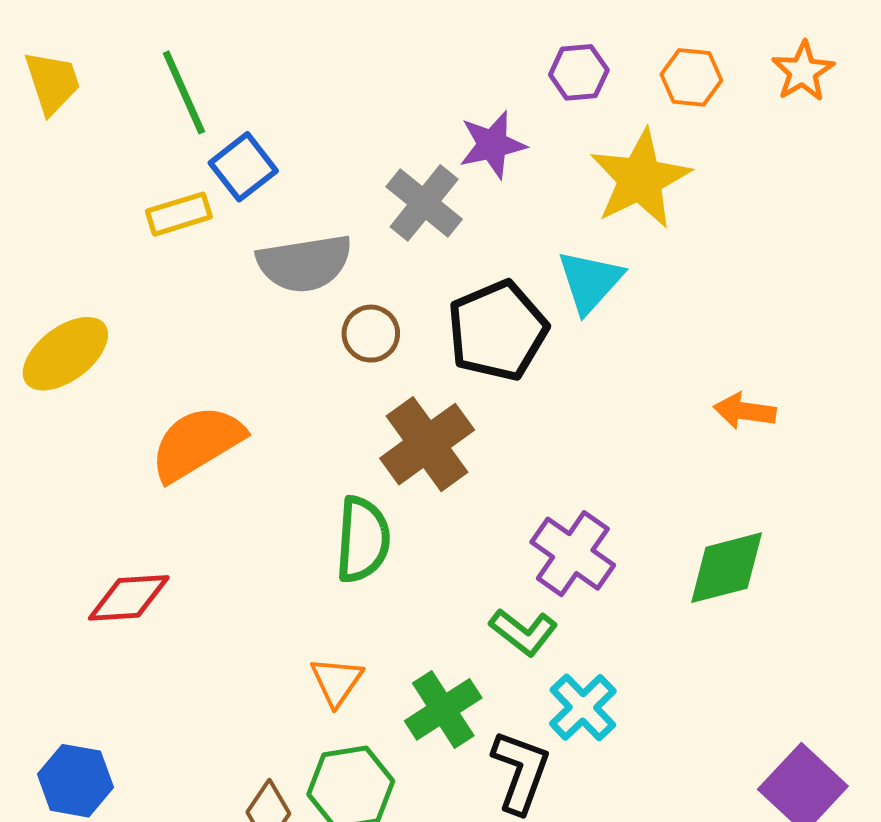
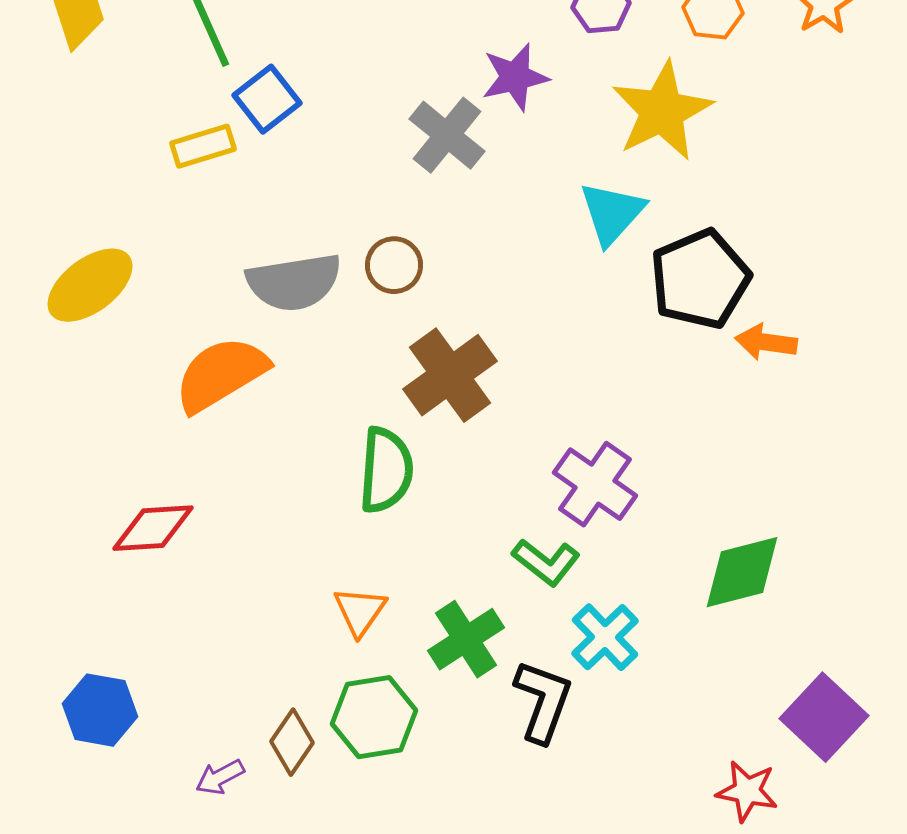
gray semicircle: (305, 263) -> (294, 282), moved
black pentagon: (497, 331) -> (700, 279), moved
green diamond: (727, 568) -> (742, 572), moved

